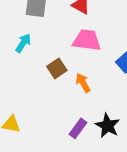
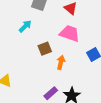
orange arrow: (83, 83) -> (61, 62), turned 32

